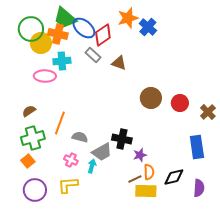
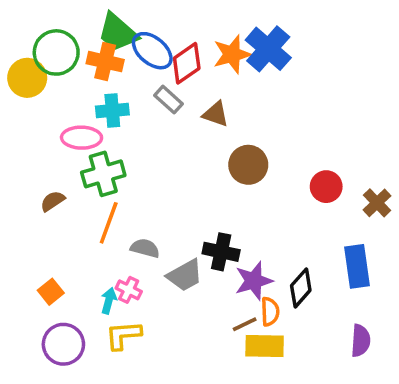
orange star: (128, 18) -> (232, 54), moved
blue cross: (148, 27) -> (268, 49), size x1.4
yellow circle: (41, 43) -> (27, 78), moved
brown circle: (151, 98) -> (248, 165), moved
green cross: (33, 138) -> (103, 174), moved
purple star: (140, 155) -> (254, 281), size x1.5
cyan arrow: (92, 166) -> (109, 301), moved
black diamond: (174, 177) -> (301, 288), moved, turned -35

